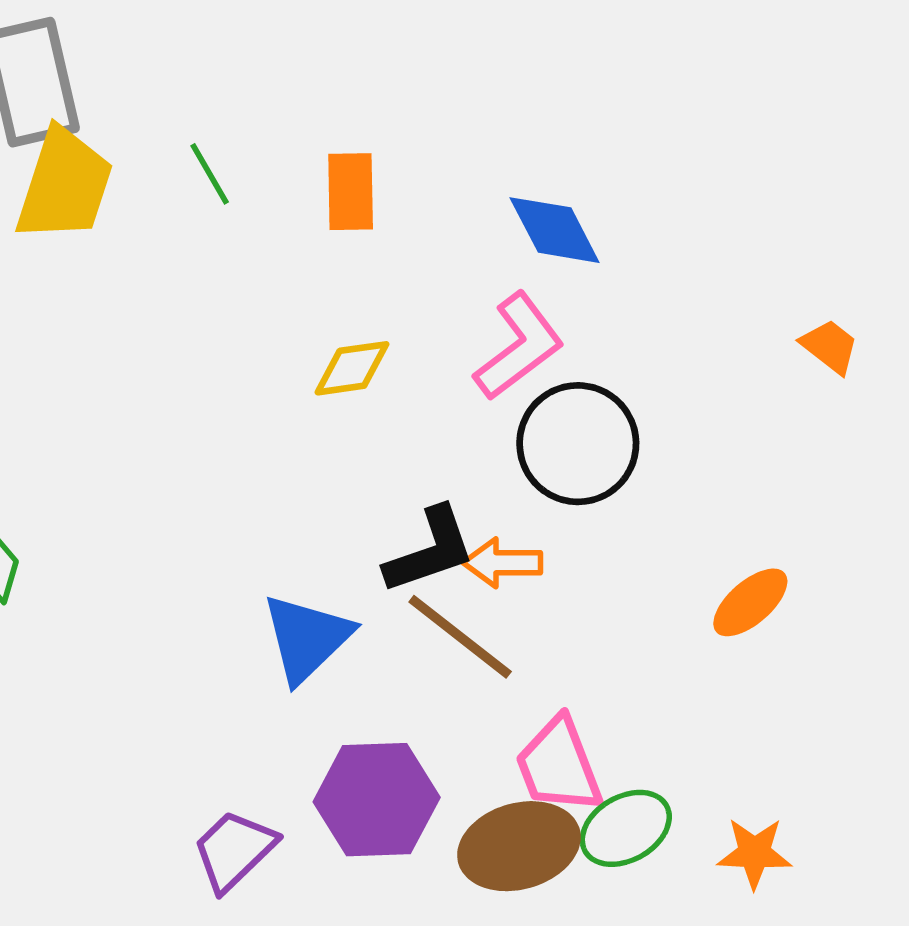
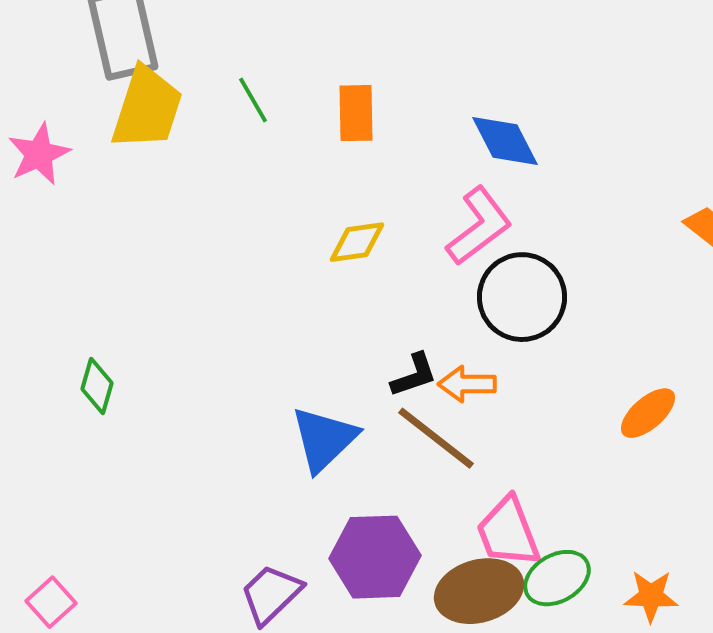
black L-shape: (430, 550) -> (414, 375), size x0.7

